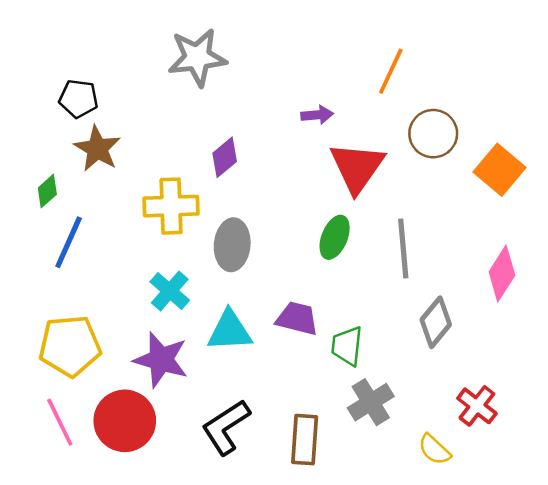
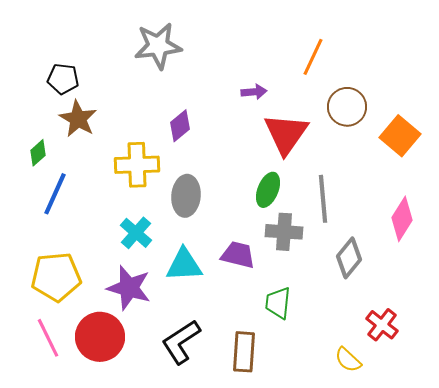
green trapezoid: (347, 346) -> (278, 303), moved
gray cross: (371, 402) -> (284, 232), moved, turned 36

